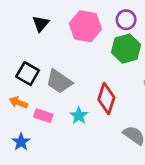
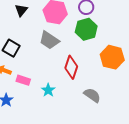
gray trapezoid: (59, 81) -> (49, 40), moved
cyan star: (79, 116) -> (48, 90), moved

